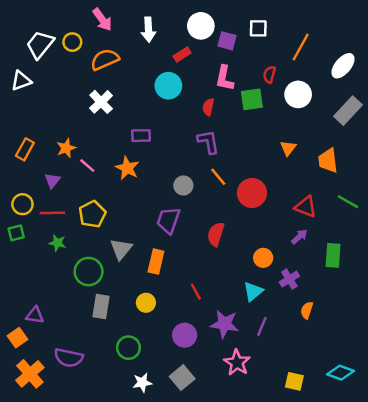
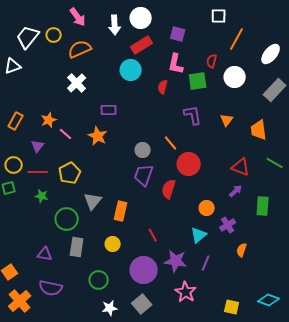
white circle: (201, 26) -> (141, 18), moved
white square: (258, 28) -> (219, 16), moved
red rectangle: (182, 55) -> (142, 45), size x1.5
purple L-shape: (208, 142) -> (193, 115), moved
red circle: (252, 193) -> (189, 164), moved
purple trapezoid: (168, 220) -> (144, 175), moved
purple triangle: (35, 315) -> (45, 254), moved
purple circle: (185, 335) -> (144, 270), size x1.4

